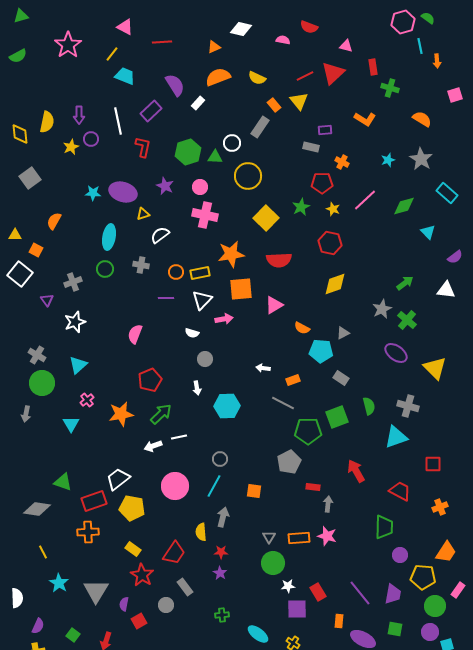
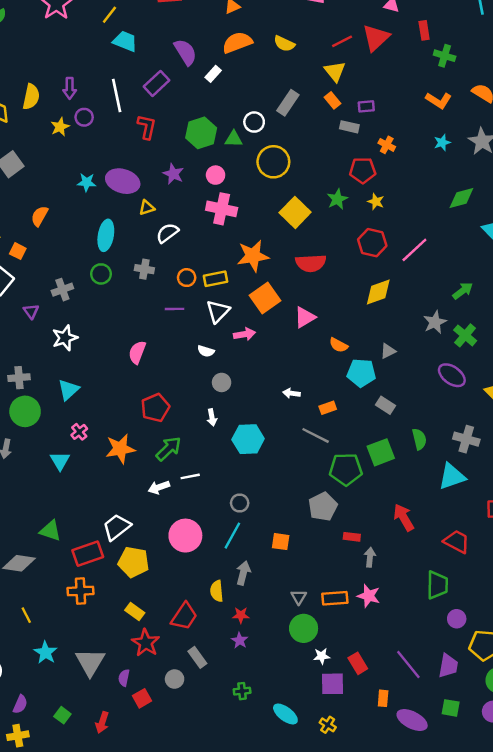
orange rectangle: (274, 105) -> (332, 100), moved
orange L-shape: (365, 119) -> (439, 100), moved
pink line: (365, 200) -> (414, 250), moved
orange square: (241, 289) -> (265, 298), turned -30
gray cross: (37, 355) -> (19, 378), turned -36

